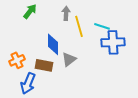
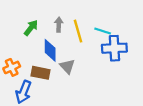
green arrow: (30, 11) -> (31, 28), moved
gray arrow: (66, 13) -> (59, 25), moved
gray triangle: (69, 59) -> (67, 66), turned -35

